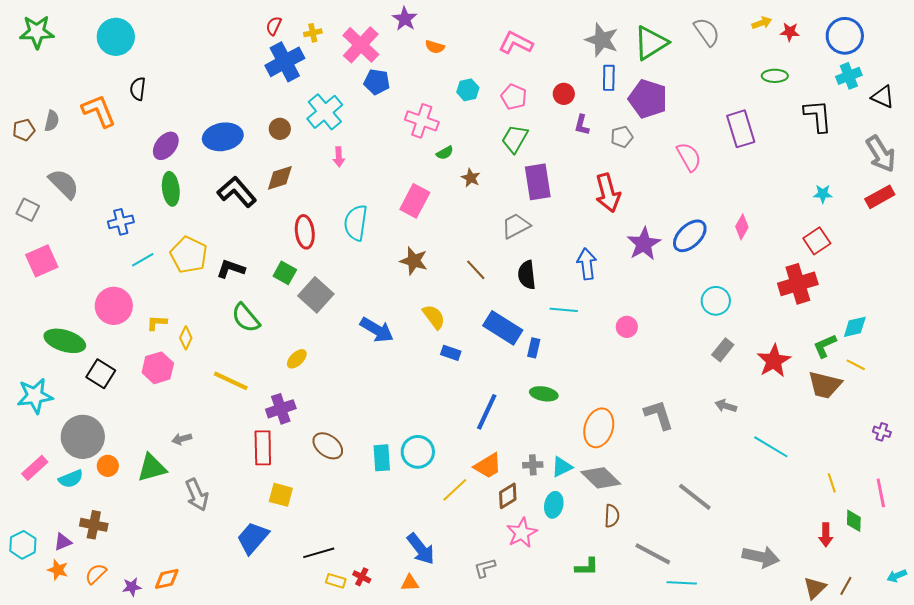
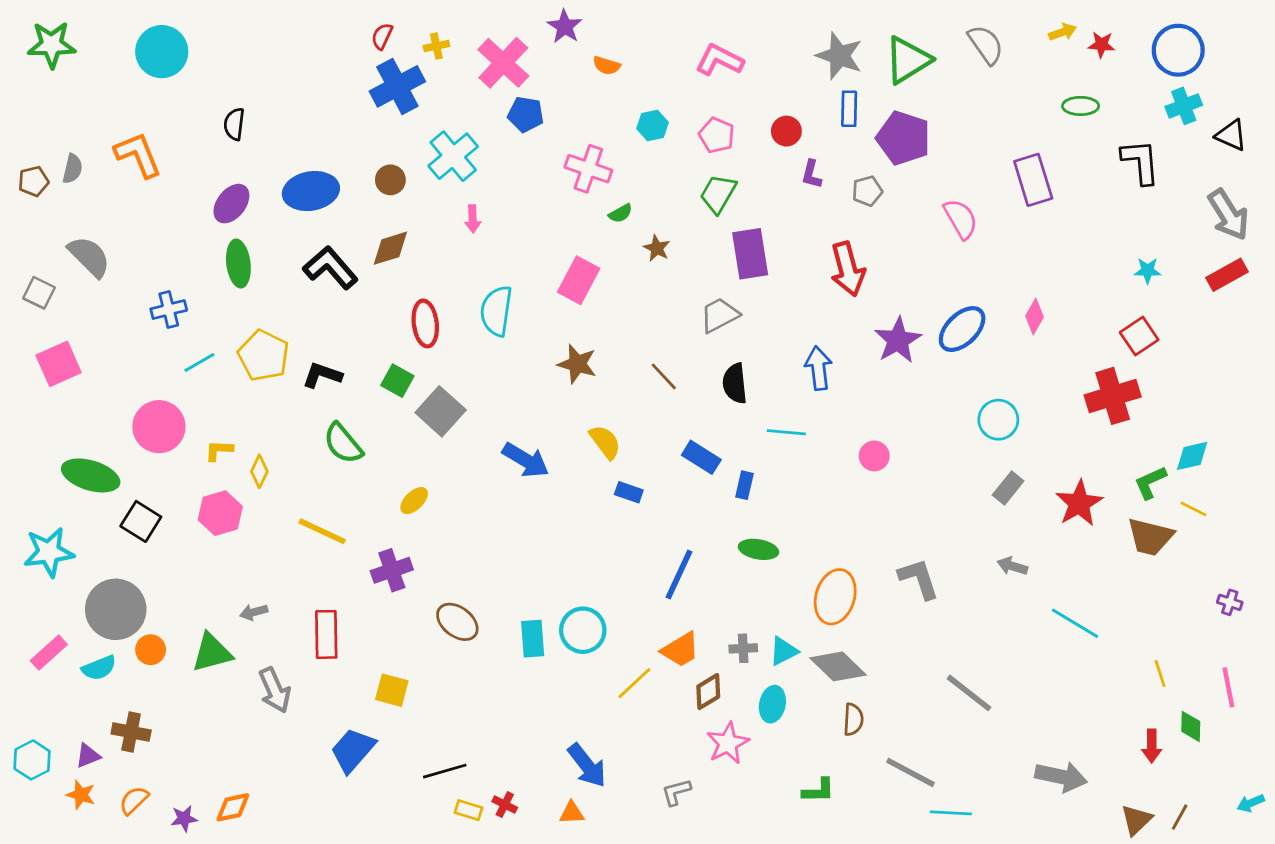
black semicircle: (138, 89) -> (234, 124), moved
blue rectangle: (503, 328) -> (701, 457), size x0.7
red rectangle: (263, 448) -> (326, 634), moved

